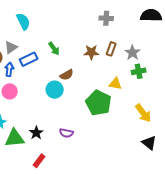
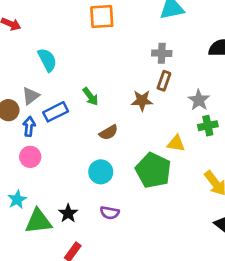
brown rectangle: (111, 49) -> (164, 81), moved
cyan circle: (55, 90) -> (101, 172), moved

